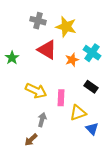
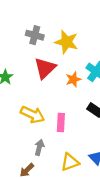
red triangle: (47, 50) -> (45, 68), turned 45
yellow triangle: (78, 113) -> (70, 162), moved

